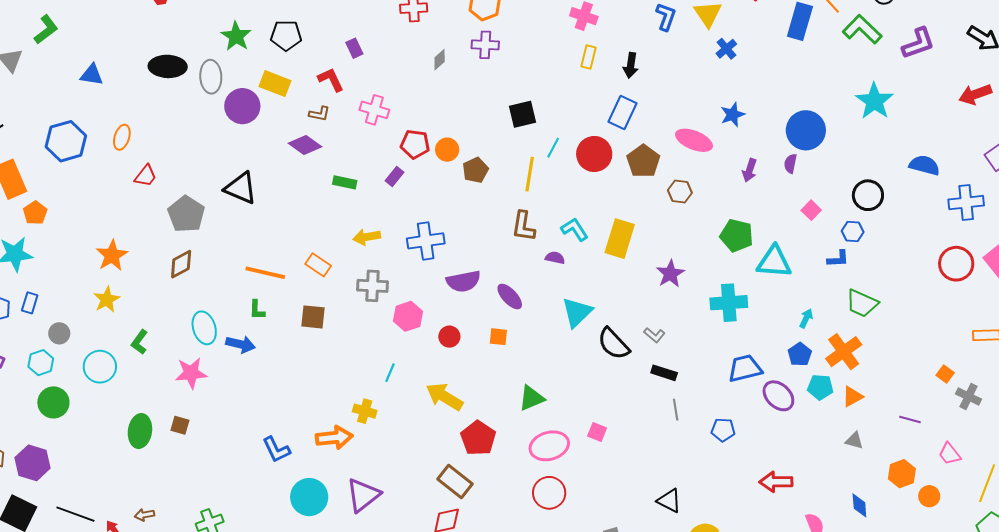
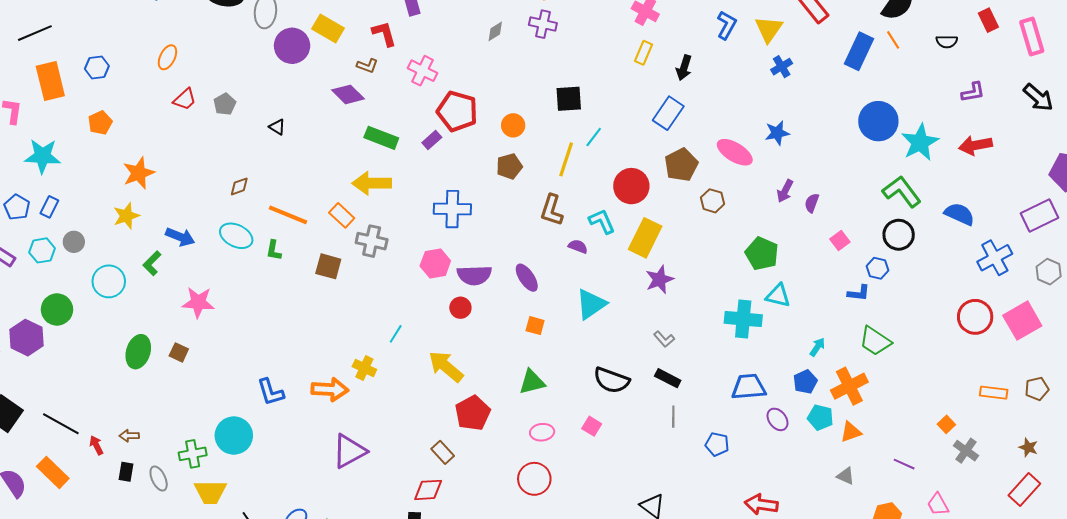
green L-shape: (862, 29) -> (902, 192), moved
purple L-shape: (918, 43) -> (973, 92), size x0.7
red arrow: (975, 94) -> (975, 145), moved
blue circle: (806, 130) -> (878, 121), moved
blue hexagon: (66, 141) -> (97, 67), moved, size x0.6
red pentagon: (415, 144) -> (457, 111), size x1.4
orange circle: (447, 150) -> (513, 125), moved
red circle: (594, 154) -> (631, 186), moved
purple semicircle: (790, 164) -> (812, 203), moved
brown pentagon: (475, 170) -> (509, 166), moved
green rectangle: (345, 182) -> (381, 138), size x1.4
black triangle: (241, 188) -> (277, 127), size x0.5
blue cross: (966, 203) -> (995, 258), turned -32
orange pentagon: (35, 213) -> (100, 123), moved
gray pentagon: (186, 214) -> (225, 104), moved, size x0.6
yellow arrow: (367, 237) -> (372, 183), moved, size x1.4
cyan triangle: (774, 262) -> (778, 296), moved, size x0.7
brown diamond: (181, 264) -> (239, 186), moved, size x0.7
purple star: (670, 274) -> (660, 280), moved
purple semicircle: (463, 281) -> (474, 275), moved
gray cross: (372, 286) -> (372, 241), moved
pink hexagon: (408, 316) -> (435, 263), moved
cyan ellipse: (204, 328) -> (236, 236), moved, turned -56
orange square: (498, 337) -> (535, 326), moved
blue arrow: (240, 344) -> (180, 237), moved
black semicircle: (614, 344) -> (611, 380), moved, turned -36
cyan hexagon: (41, 363) -> (42, 250), moved
purple ellipse: (778, 396) -> (778, 419), size x0.7
pink ellipse: (549, 446) -> (542, 432), size x0.6
purple hexagon: (33, 463) -> (27, 338), moved
brown rectangle: (455, 481) -> (443, 452), size x0.7
cyan circle: (309, 497) -> (234, 436), moved

